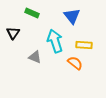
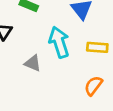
orange semicircle: (75, 63) -> (93, 86), moved, turned -91

